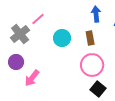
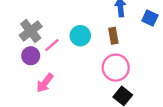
pink line: (38, 19) -> (52, 45), moved
purple circle: (16, 62) -> (31, 56), moved

